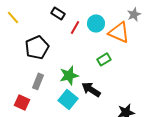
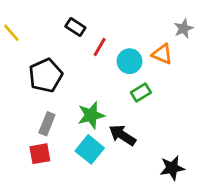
cyan circle: (96, 23) -> (129, 61), moved
orange triangle: (119, 32) -> (162, 54), size x0.7
red square: (22, 102) -> (40, 154), moved, turned -35

